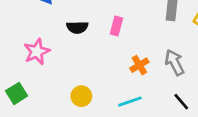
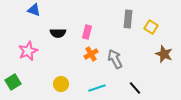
gray arrow: (174, 62) -> (115, 59), moved
orange cross: (139, 65) -> (91, 54), moved

